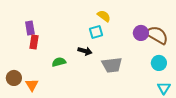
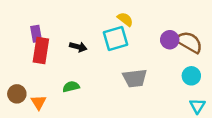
cyan square: (96, 32) -> (116, 39), size x1.5
red rectangle: (34, 42) -> (41, 51), size x1.5
black arrow: (85, 51) -> (78, 47), moved
green semicircle: (59, 62) -> (71, 87), moved

